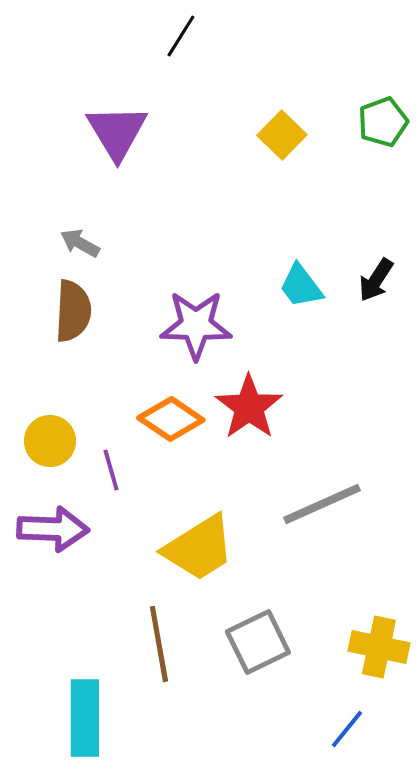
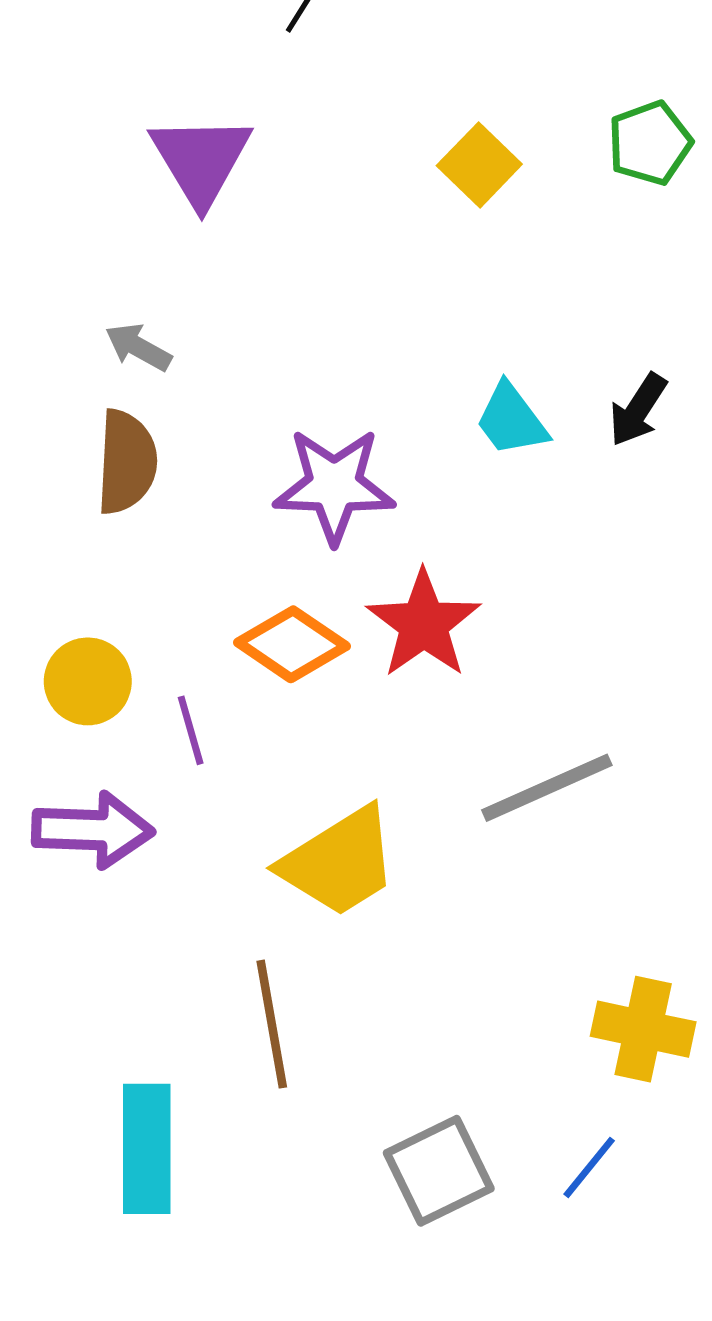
gray square: (258, 642) -> (439, 1171), moved

